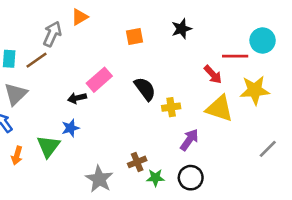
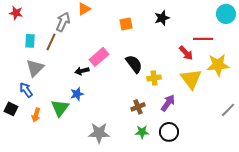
cyan circle: (263, 40) -> (226, 14), moved
brown line: (37, 60) -> (51, 42), turned -30
yellow triangle: (219, 108) -> (191, 79), turned 35
brown cross: (137, 162) -> (138, 107), moved
gray star: (99, 179) -> (99, 133), turned -30

